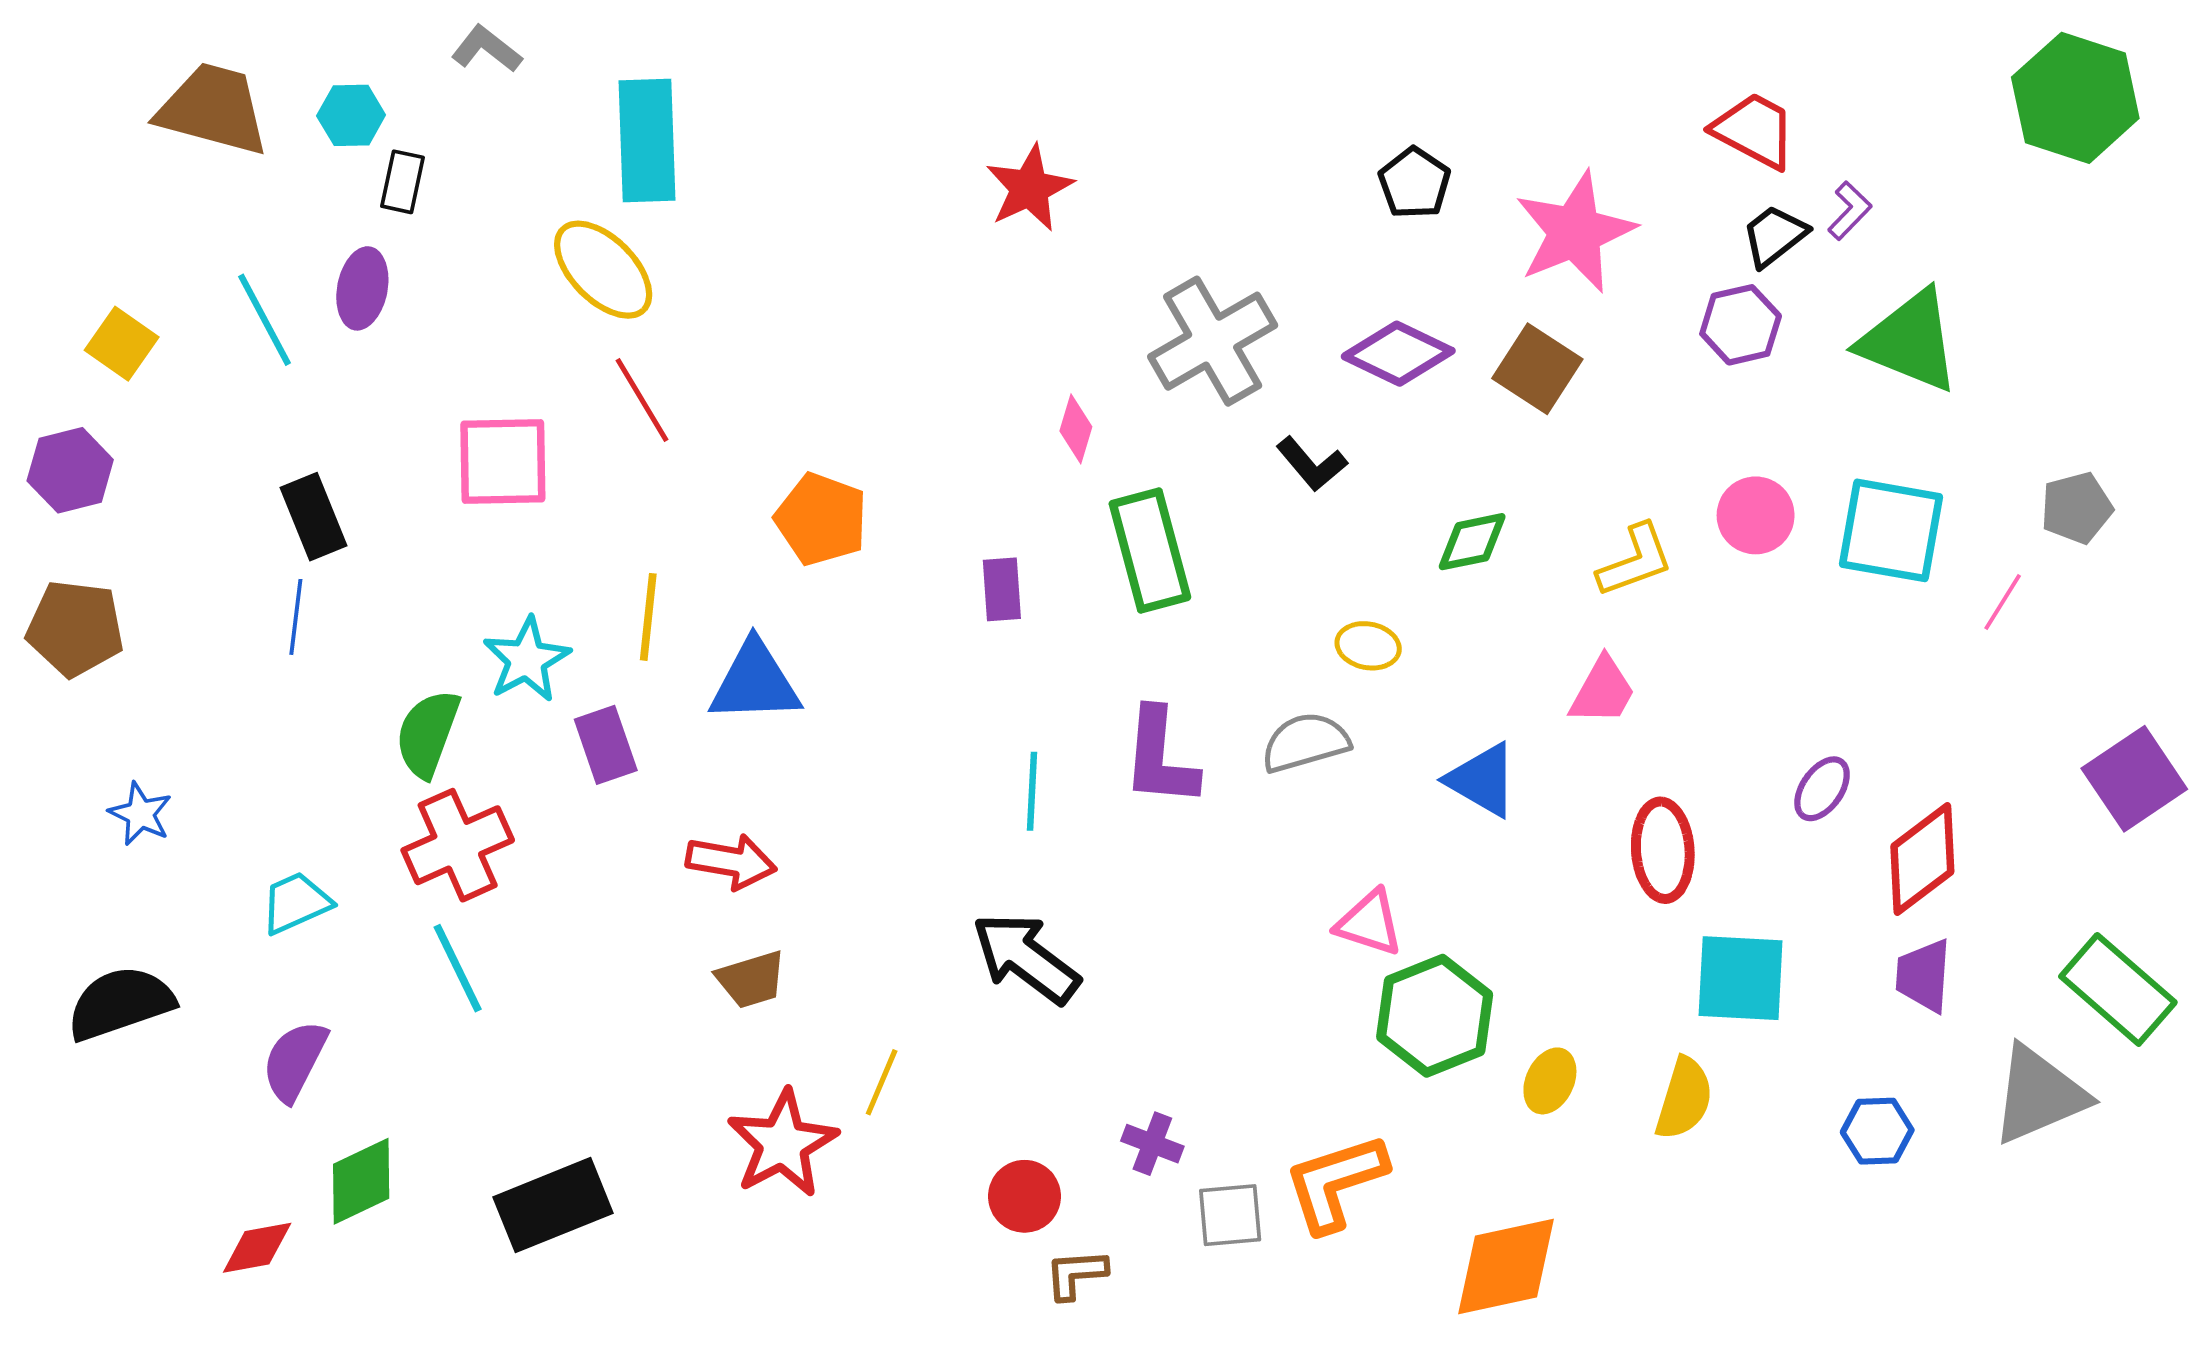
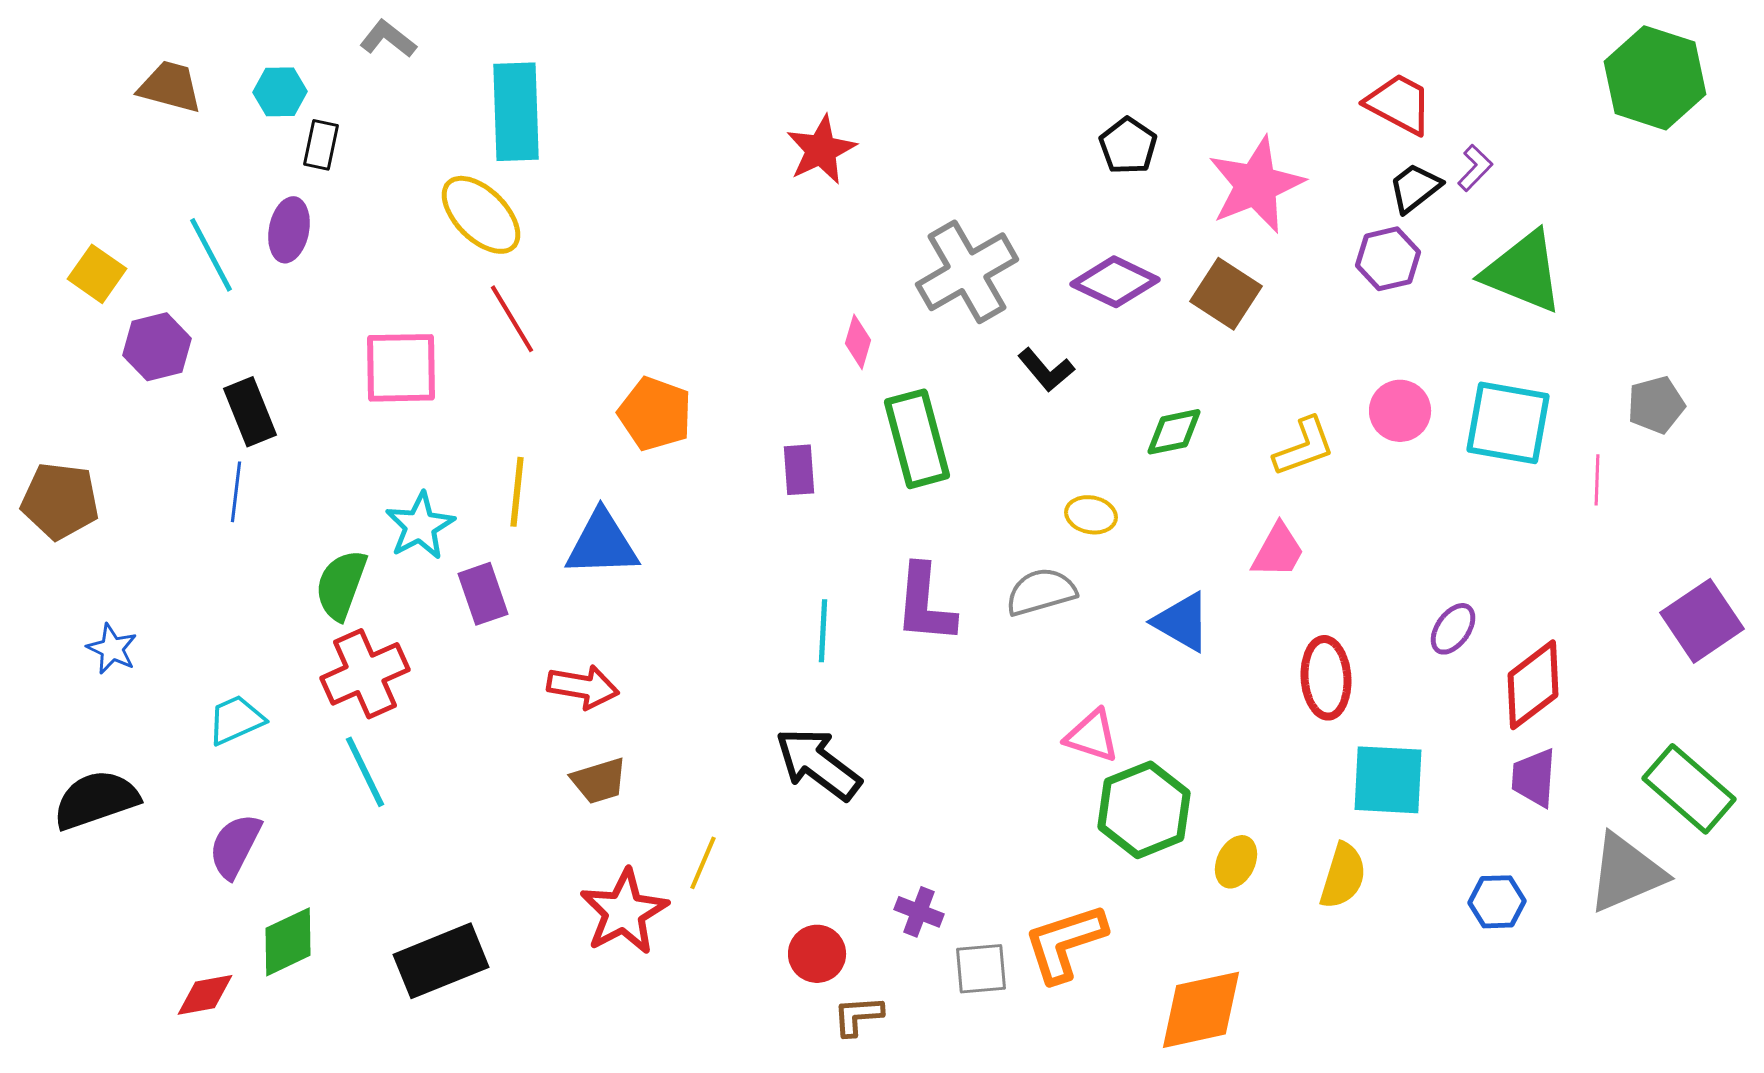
brown trapezoid: (213, 109) -> (170, 87), size x0.7
purple hexagon: (70, 470) -> (157, 347), moved
pink line: (2003, 602) -> (1597, 480), turned -30

